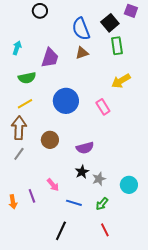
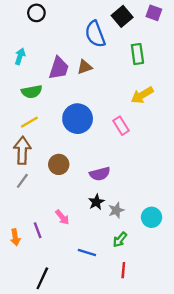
black circle: (40, 11) -> (36, 13), moved
black square: (110, 23) -> (122, 16), moved
brown triangle: (82, 53) -> (85, 67), moved
blue line: (74, 203) -> (87, 253), moved
red line: (105, 230) -> (123, 270), turned 32
black line: (61, 231) -> (42, 278), moved

